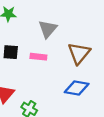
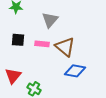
brown triangle: (79, 53) -> (65, 47), moved, turned -30

